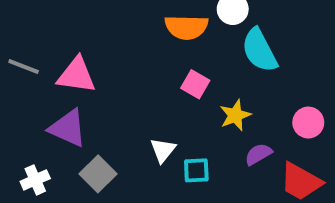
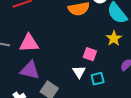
pink square: (195, 84) -> (90, 54), moved
yellow star: (235, 115) -> (114, 38), moved

